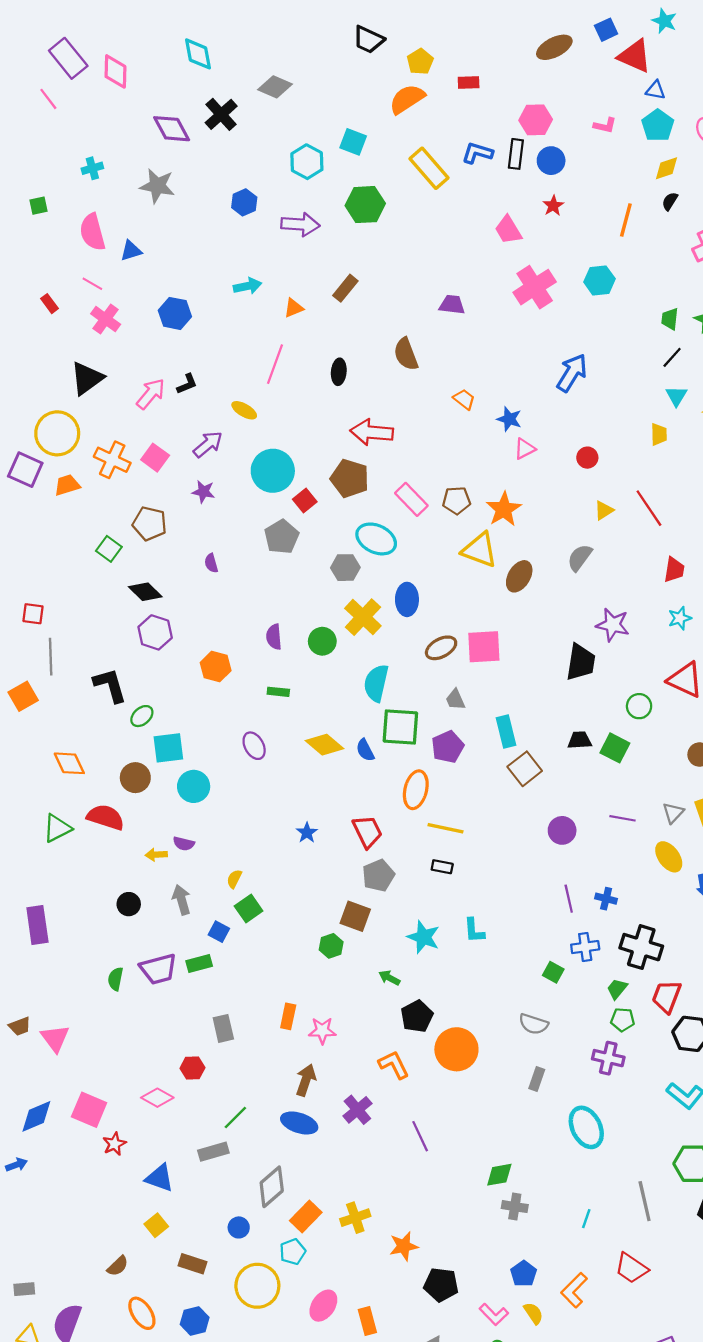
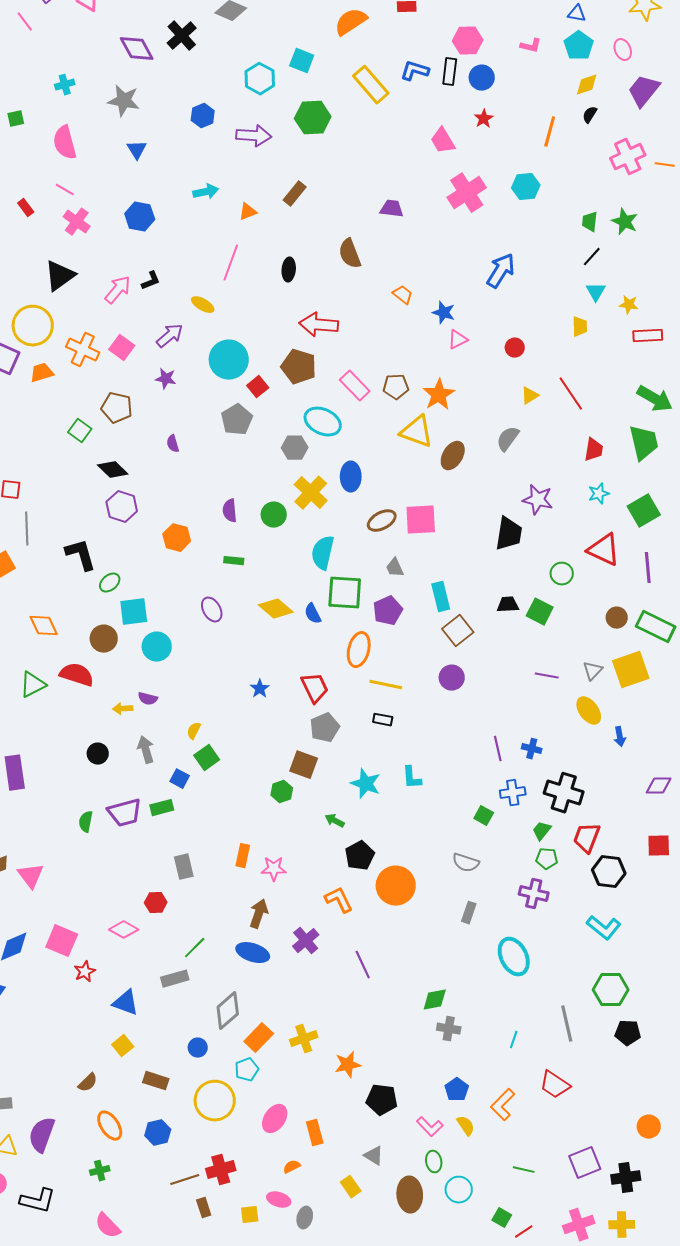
blue triangle: (131, 251) -> (137, 150), moved, turned -45
purple circle: (562, 830) -> (452, 678), moved

